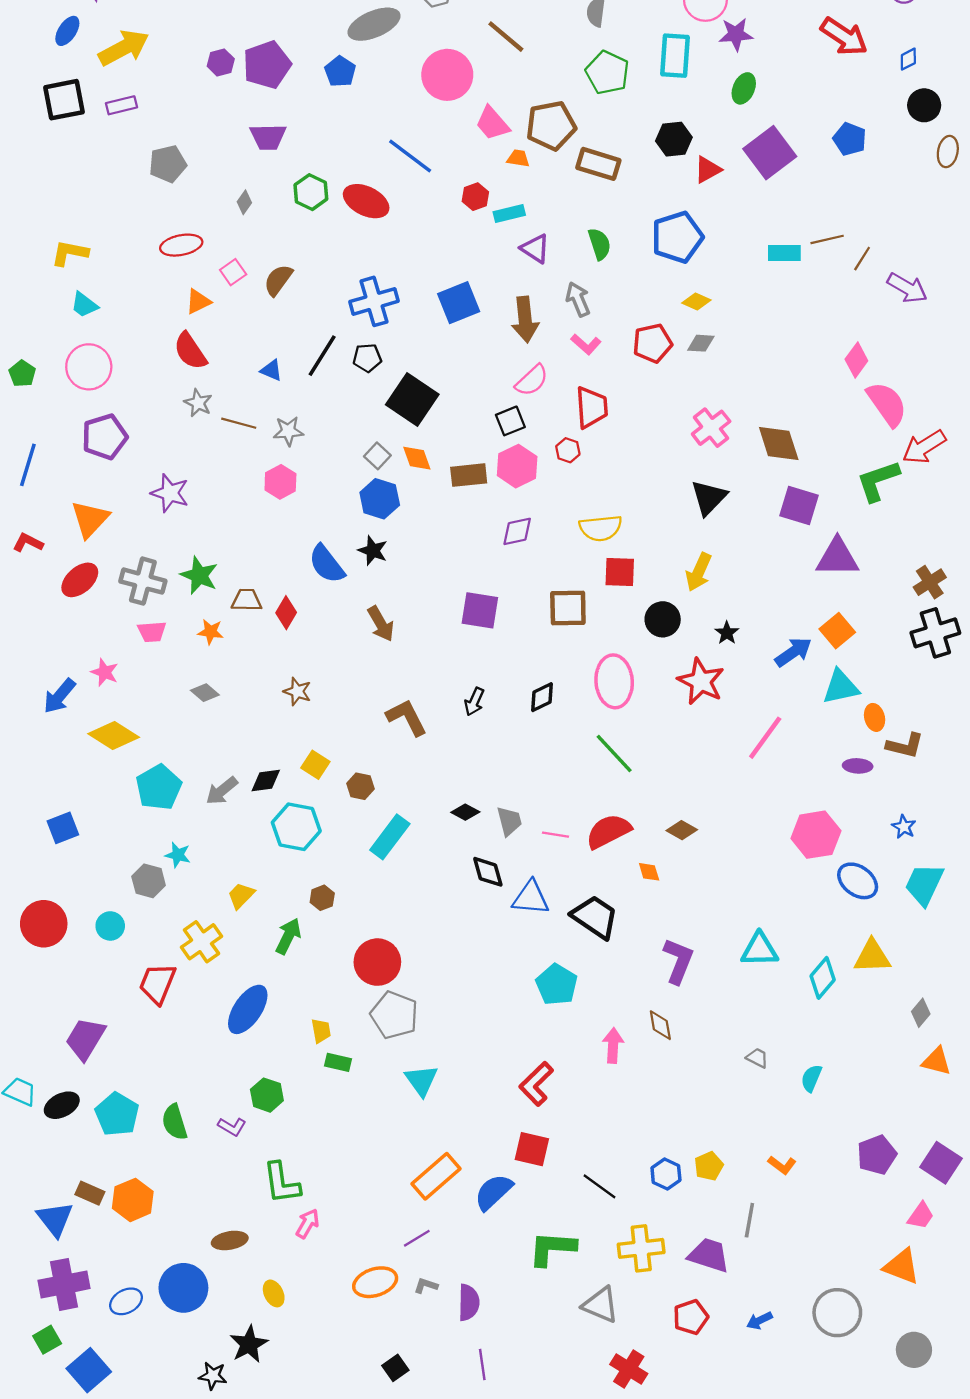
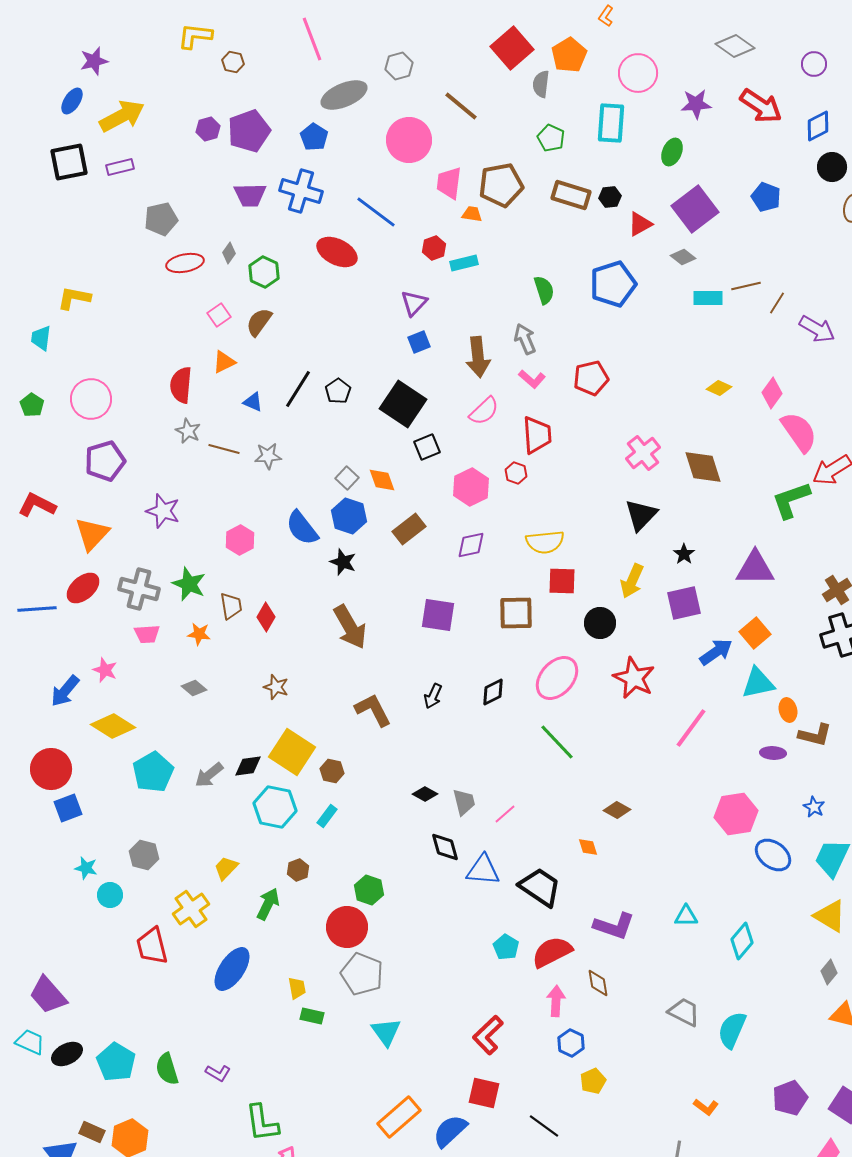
purple star: (736, 34) -> (696, 104), moved
blue diamond: (908, 59) -> (818, 126), size x1.5
green pentagon: (607, 73) -> (551, 138), size x0.7
pink trapezoid: (492, 123) -> (449, 183), turned 48
black hexagon: (674, 139) -> (610, 197), size x0.7
brown rectangle: (598, 164) -> (571, 195), moved
green hexagon: (311, 192) -> (264, 272), moved
red ellipse: (181, 245) -> (185, 263), moved
purple triangle: (535, 248) -> (414, 303), moved, turned 40
orange triangle: (198, 301) -> (224, 362), moved
blue cross: (374, 301) -> (301, 191), moved, turned 33
yellow diamond: (696, 301) -> (719, 388), moved
blue square: (459, 303) -> (419, 342), size x0.6
cyan trapezoid: (84, 305) -> (41, 338), moved, turned 60
gray diamond: (701, 343) -> (683, 257), moved, turned 35
red semicircle: (190, 351) -> (181, 385), turned 39
black pentagon: (367, 358) -> (338, 391), turned -30
black square: (412, 400) -> (403, 404), moved
black square: (510, 421) -> (427, 447), moved
blue line: (28, 465) -> (37, 609), moved, turned 69
brown rectangle: (469, 475) -> (409, 529), moved, turned -32
pink hexagon: (280, 482) -> (240, 540), moved
purple square: (799, 505) -> (684, 603), moved, turned -30
red L-shape: (28, 543) -> (37, 505), moved, size x1.4
blue semicircle: (327, 564) -> (302, 528), moved
brown trapezoid: (247, 600) -> (231, 606), turned 80
brown arrow: (381, 624) -> (350, 627), size x1.4
black star: (727, 633) -> (684, 554), moved
pink ellipse: (614, 681) -> (557, 678), turned 45
yellow square: (315, 765) -> (292, 752), size x1.8
red semicircle: (608, 831) -> (552, 952), moved
pink line: (555, 835) -> (505, 814), turned -50
cyan rectangle: (390, 837) -> (327, 816), moved, size x0.6
cyan star: (178, 855) -> (86, 868), moved
red circle: (44, 924) -> (51, 769), moved
cyan triangle: (760, 950) -> (686, 916), size x0.7
yellow triangle: (872, 956) -> (830, 916), moved, turned 33
purple L-shape: (678, 961) -> (614, 926), turned 87
red trapezoid: (158, 983) -> (152, 946), turned -36
cyan pentagon: (557, 985) -> (506, 947), size x0.7
purple trapezoid: (85, 1039) -> (48, 995), moved, turned -72
gray trapezoid: (757, 1058) -> (684, 1012), size x1.6
cyan semicircle: (811, 1078) -> (732, 1030), size x1.5
green hexagon: (267, 1095) -> (369, 890), moved
yellow pentagon: (709, 1166) -> (593, 1081), moved
blue hexagon: (666, 1174) -> (571, 1043), moved

